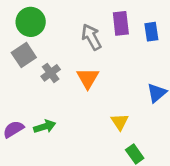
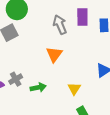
gray cross: (51, 73) -> (16, 79), moved
green arrow: (45, 126) -> (38, 87), moved

